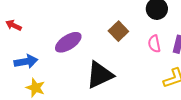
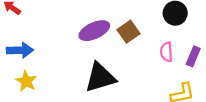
purple ellipse: (68, 42) -> (94, 31), moved

